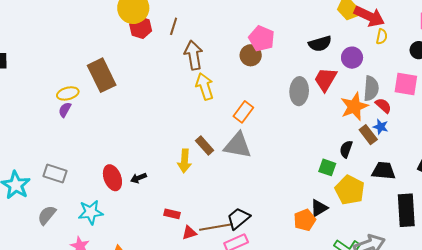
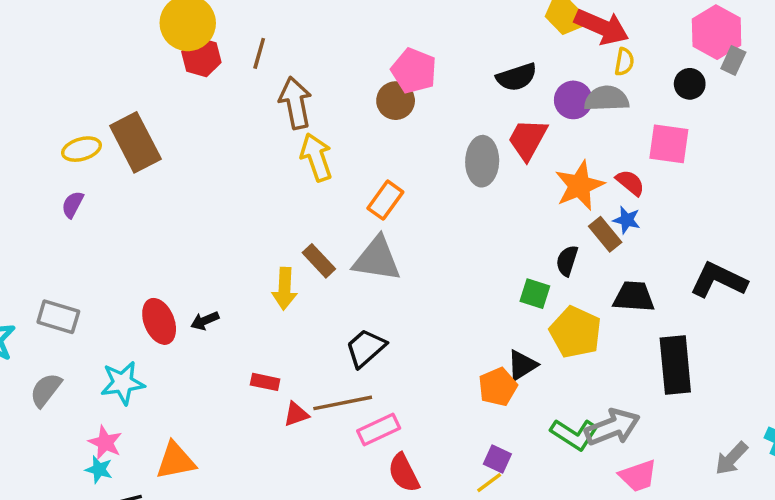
gray semicircle: (371, 88) -> (607, 99), moved, turned -95
yellow ellipse: (68, 93) -> (82, 149), moved
black trapezoid: (238, 218) -> (366, 348), moved

